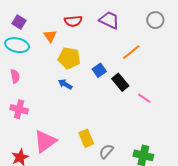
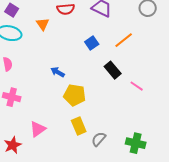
yellow pentagon: (69, 58) -> (75, 95), moved
blue square: (99, 70) -> (92, 43), moved
pink triangle: (45, 141) -> (38, 129), size x0.7

